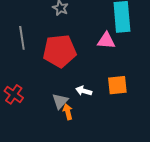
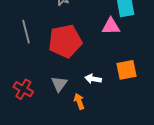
gray triangle: (60, 101) -> (59, 84), moved

